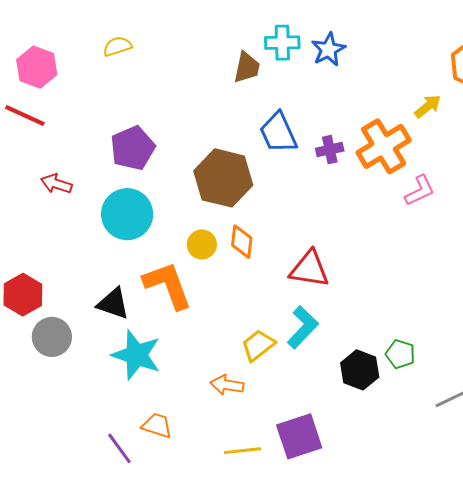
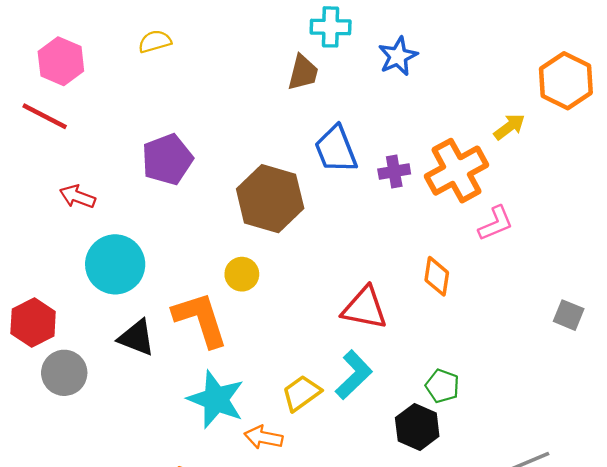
cyan cross: (282, 43) -> (331, 27), moved
cyan circle: (127, 214) -> (115, 264), moved
orange diamond: (242, 242) -> (437, 276), moved
green pentagon: (400, 354) -> (442, 386), moved
cyan star: (136, 355) -> (216, 399), moved

